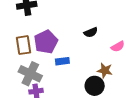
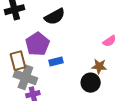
black semicircle: (91, 32) -> (55, 17), moved, size x1.5
brown rectangle: (24, 45) -> (18, 61), moved

